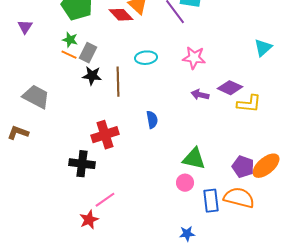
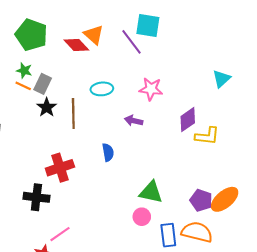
black star: (92, 76) -> (47, 107), turned 30
purple diamond: (230, 88) -> (188, 120), turned -60
purple arrow: (200, 95) -> (134, 121), moved

